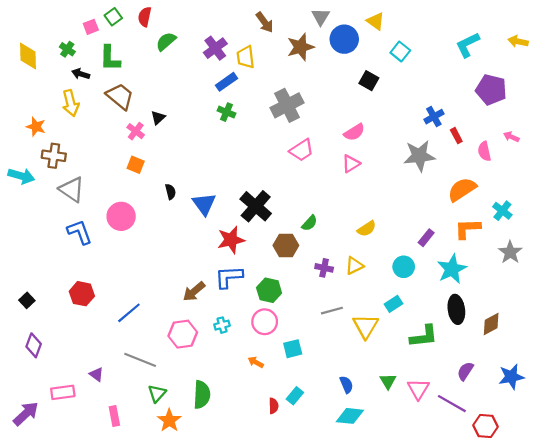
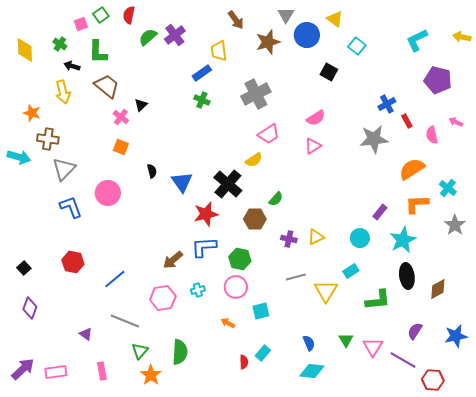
purple cross: (215, 48) -> (175, 35), moved
gray triangle: (72, 189) -> (64, 169), turned 40
yellow semicircle: (367, 229) -> (254, 160), moved
pink rectangle: (63, 392) -> (56, 372), moved

